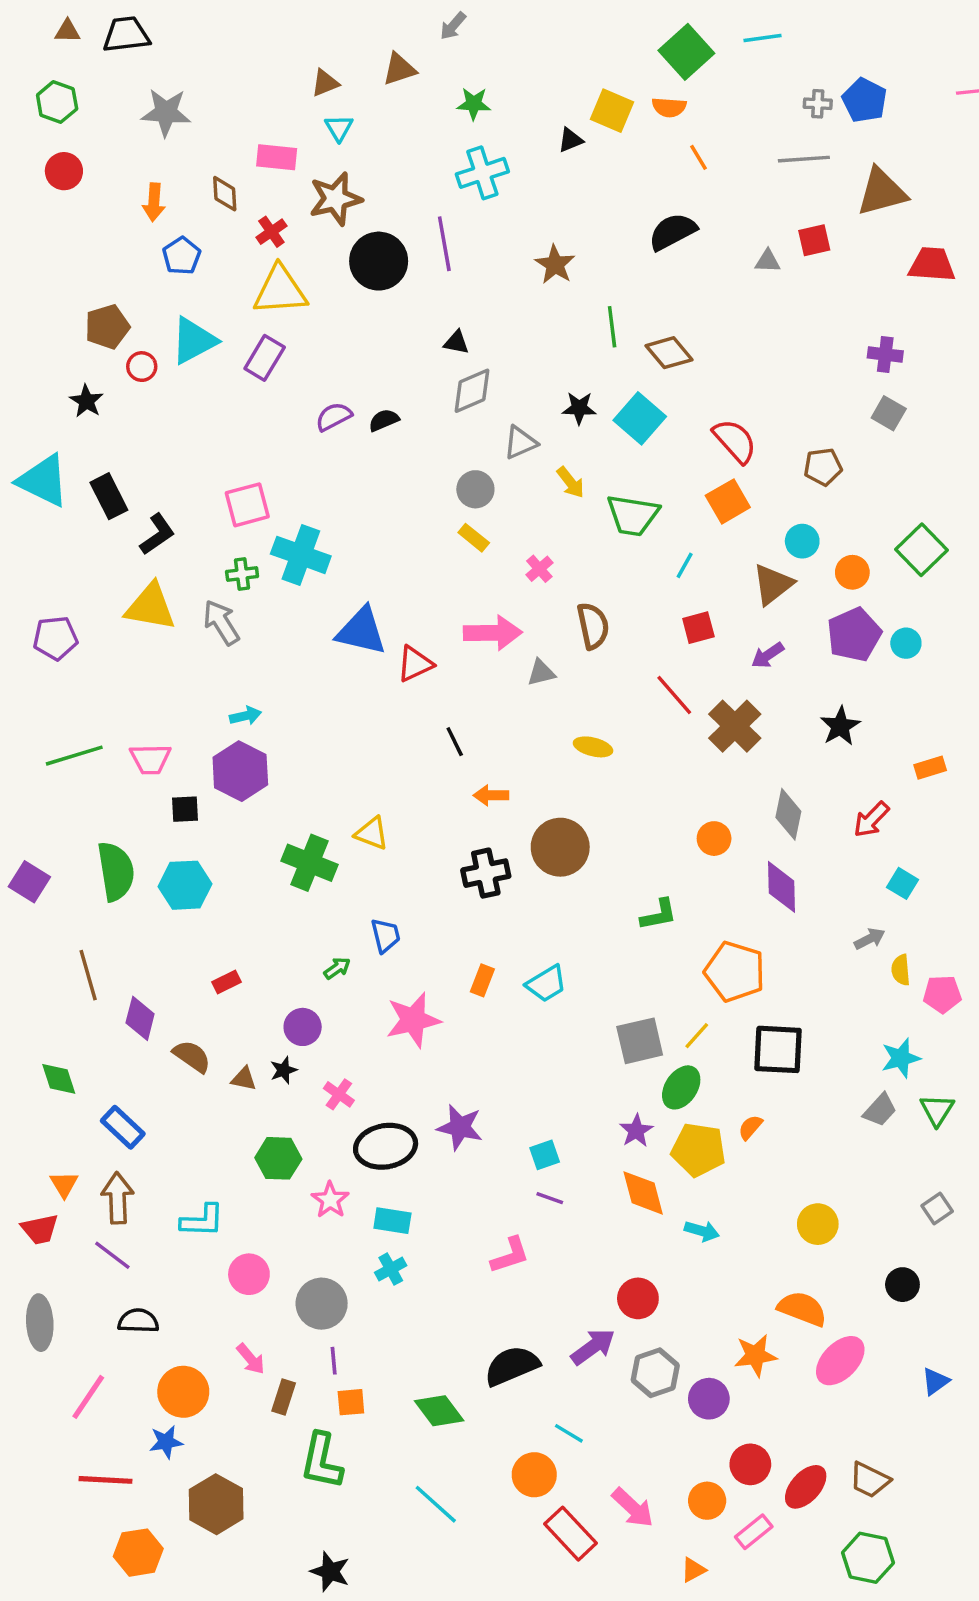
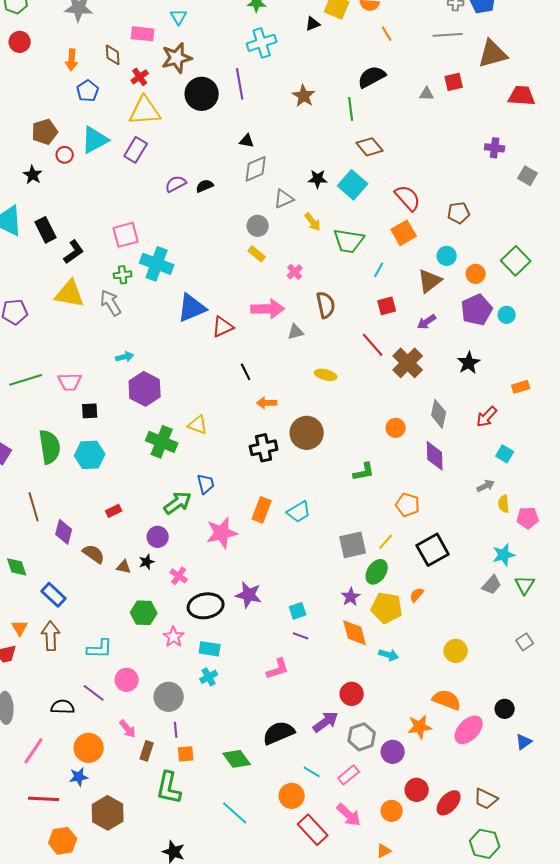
green line: (612, 327) -> (351, 109), moved
gray square: (889, 413) -> (528, 176), moved
blue triangle: (361, 631) -> (192, 308), turned -36
purple hexagon: (240, 771) -> (145, 389), moved
green arrow: (337, 968) -> (178, 503), size x1.8
orange pentagon: (735, 972) -> (408, 505), size x0.7
orange rectangle: (482, 980) -> (262, 510), size x1.4
black square: (778, 1049) -> (433, 550), turned -32
purple line: (112, 1255) -> (94, 693), moved
black circle: (902, 1285) -> (505, 709), moved
pink rectangle: (754, 1532) -> (349, 775), moved

